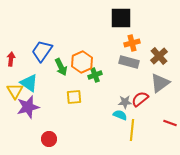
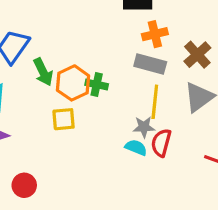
orange hexagon: (82, 62) -> (73, 83), moved
green cross: (95, 75) -> (97, 85), turned 32
red semicircle: (140, 99) -> (161, 143), moved, turned -36
yellow line: (132, 130) -> (155, 102), moved

